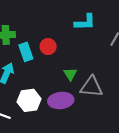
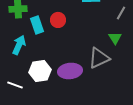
green triangle: (70, 74) -> (115, 38), moved
gray triangle: (91, 87) -> (99, 58), turned -30

